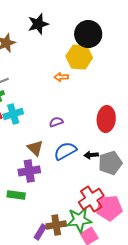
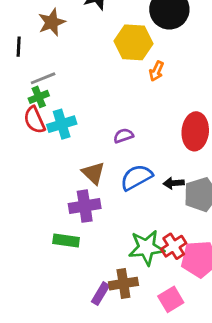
yellow hexagon: (79, 57) -> (133, 42), moved
orange arrow: (61, 77) -> (156, 71), moved, turned -64
red cross: (91, 199) -> (174, 246), size x0.7
green star: (79, 220) -> (146, 248), moved

